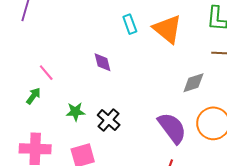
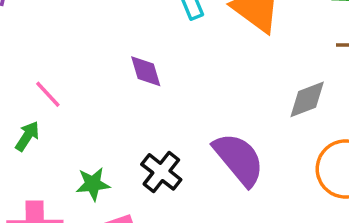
green star: (75, 112) -> (93, 184), moved
purple semicircle: (172, 128) -> (239, 159), moved

